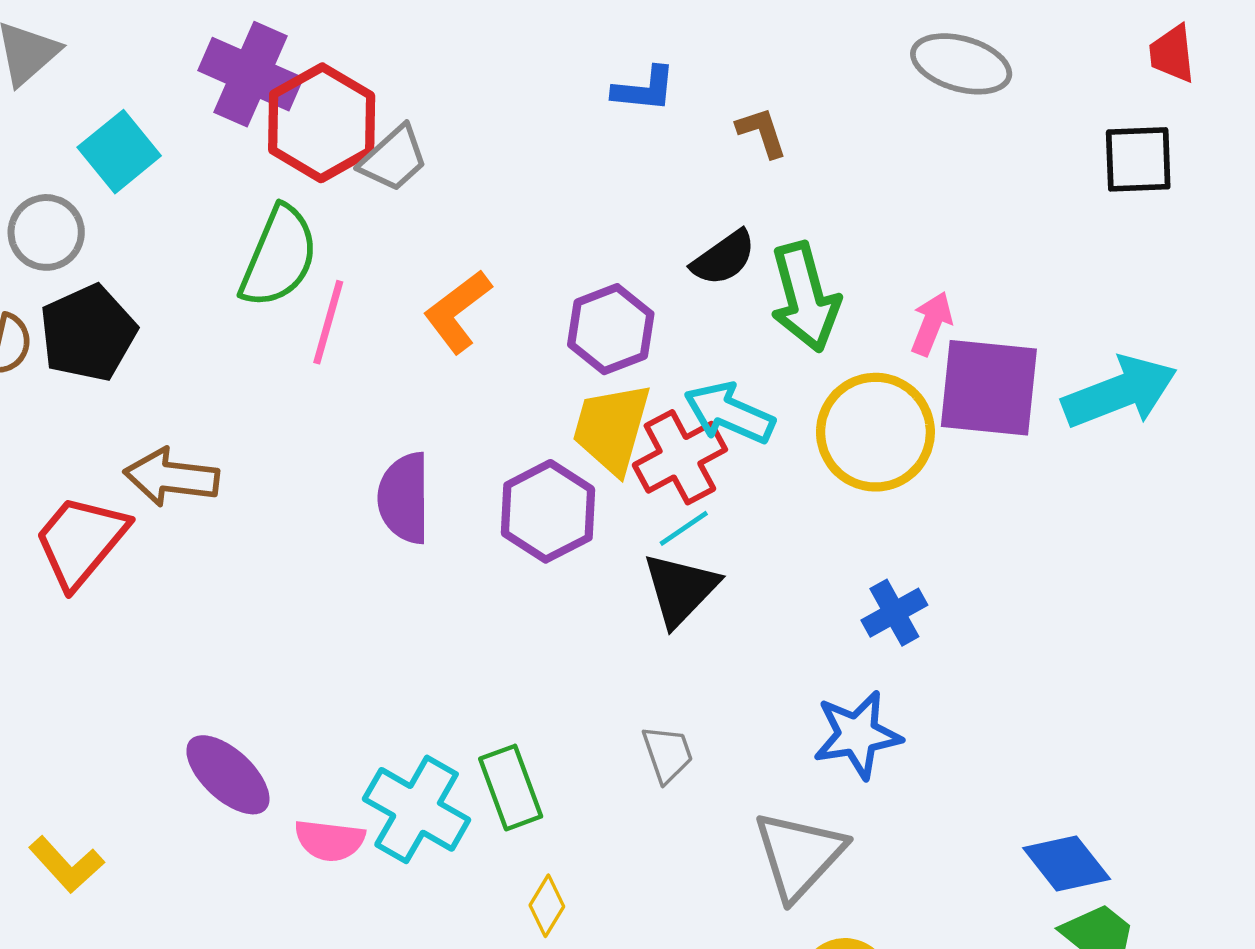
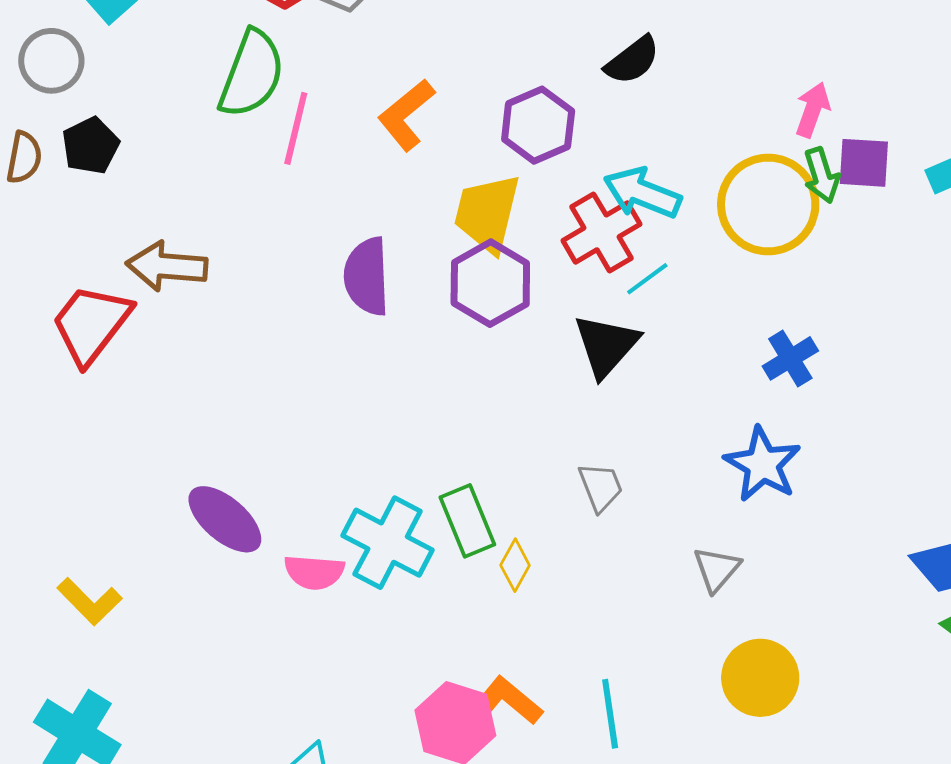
green arrow: (805, 297) -> (822, 175), moved, size x0.6
black pentagon: (88, 333) -> (90, 146), size x0.7
purple square: (989, 388) -> (864, 163), size x0.6
yellow trapezoid: (612, 428) -> (487, 213), moved
cyan line: (684, 528) -> (647, 279), moved
blue star: (857, 735) -> (763, 464), turned -30
gray triangle: (799, 855) -> (717, 569), size x0.6
yellow diamond: (547, 906) -> (515, 565), moved

